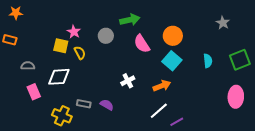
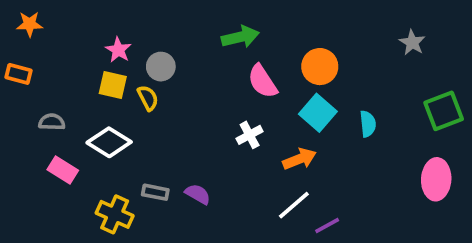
pink star: (74, 32) -> (118, 50), moved
gray circle: (106, 36) -> (161, 67), moved
cyan semicircle: (208, 61) -> (368, 124), moved
white diamond: (59, 77) -> (109, 142), turned 35
white cross: (128, 81) -> (250, 135), moved
pink rectangle: (34, 92) -> (63, 170), turned -35

